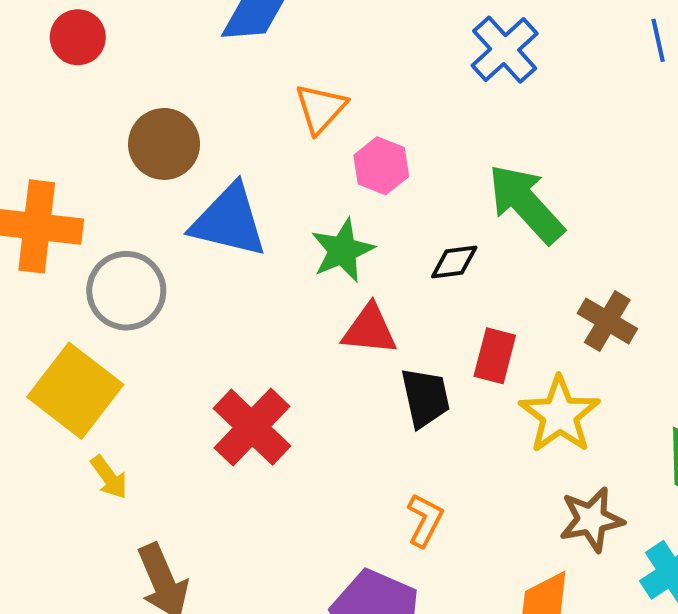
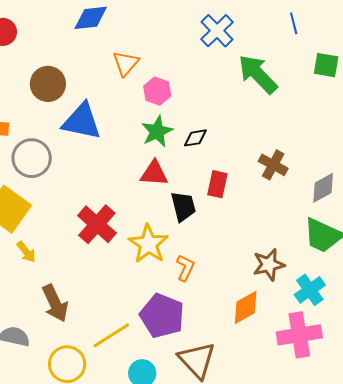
green arrow: (526, 204) -> (258, 74), moved
green star: (343, 250) -> (157, 131), moved
yellow star: (560, 415) -> (148, 244), moved

